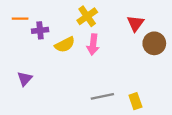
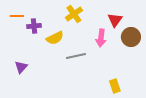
pink arrow: (93, 45) -> (101, 38), moved
gray line: (102, 96) -> (76, 56), moved

